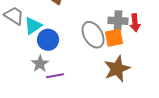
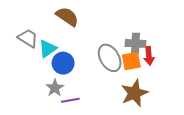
red arrow: (135, 23) -> (149, 56), moved

